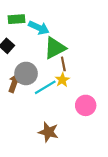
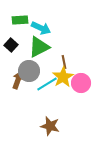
green triangle: (55, 48) -> (39, 47), moved
yellow star: (62, 80) -> (63, 77), size x1.5
pink circle: (86, 105) -> (81, 83), moved

